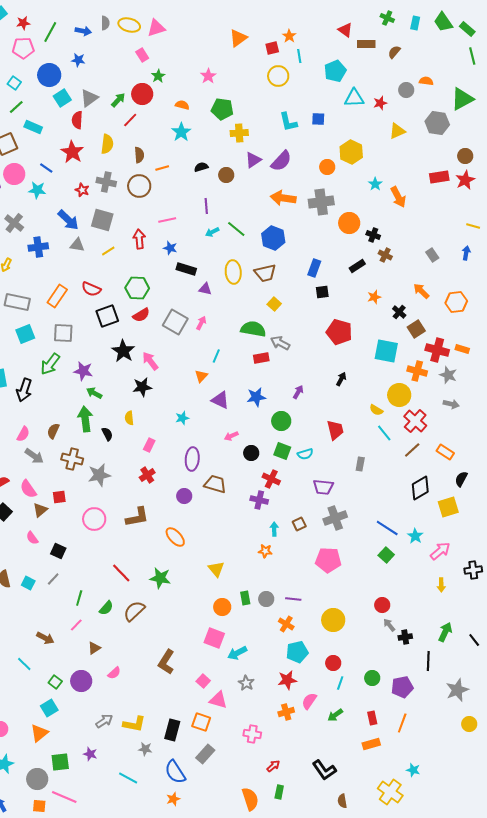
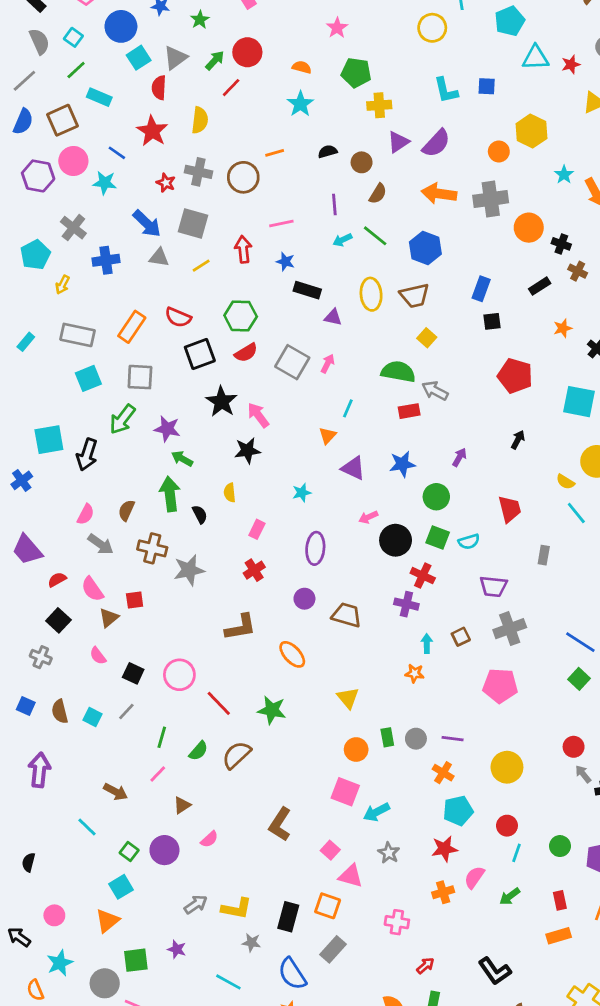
green star: (158, 76) -> (200, 20), moved
brown semicircle: (139, 155) -> (378, 194), moved, turned 35
black circle: (251, 453) -> (396, 540), size x1.5
brown trapezoid: (215, 484) -> (347, 615), moved
pink circle: (94, 519) -> (179, 675), moved

